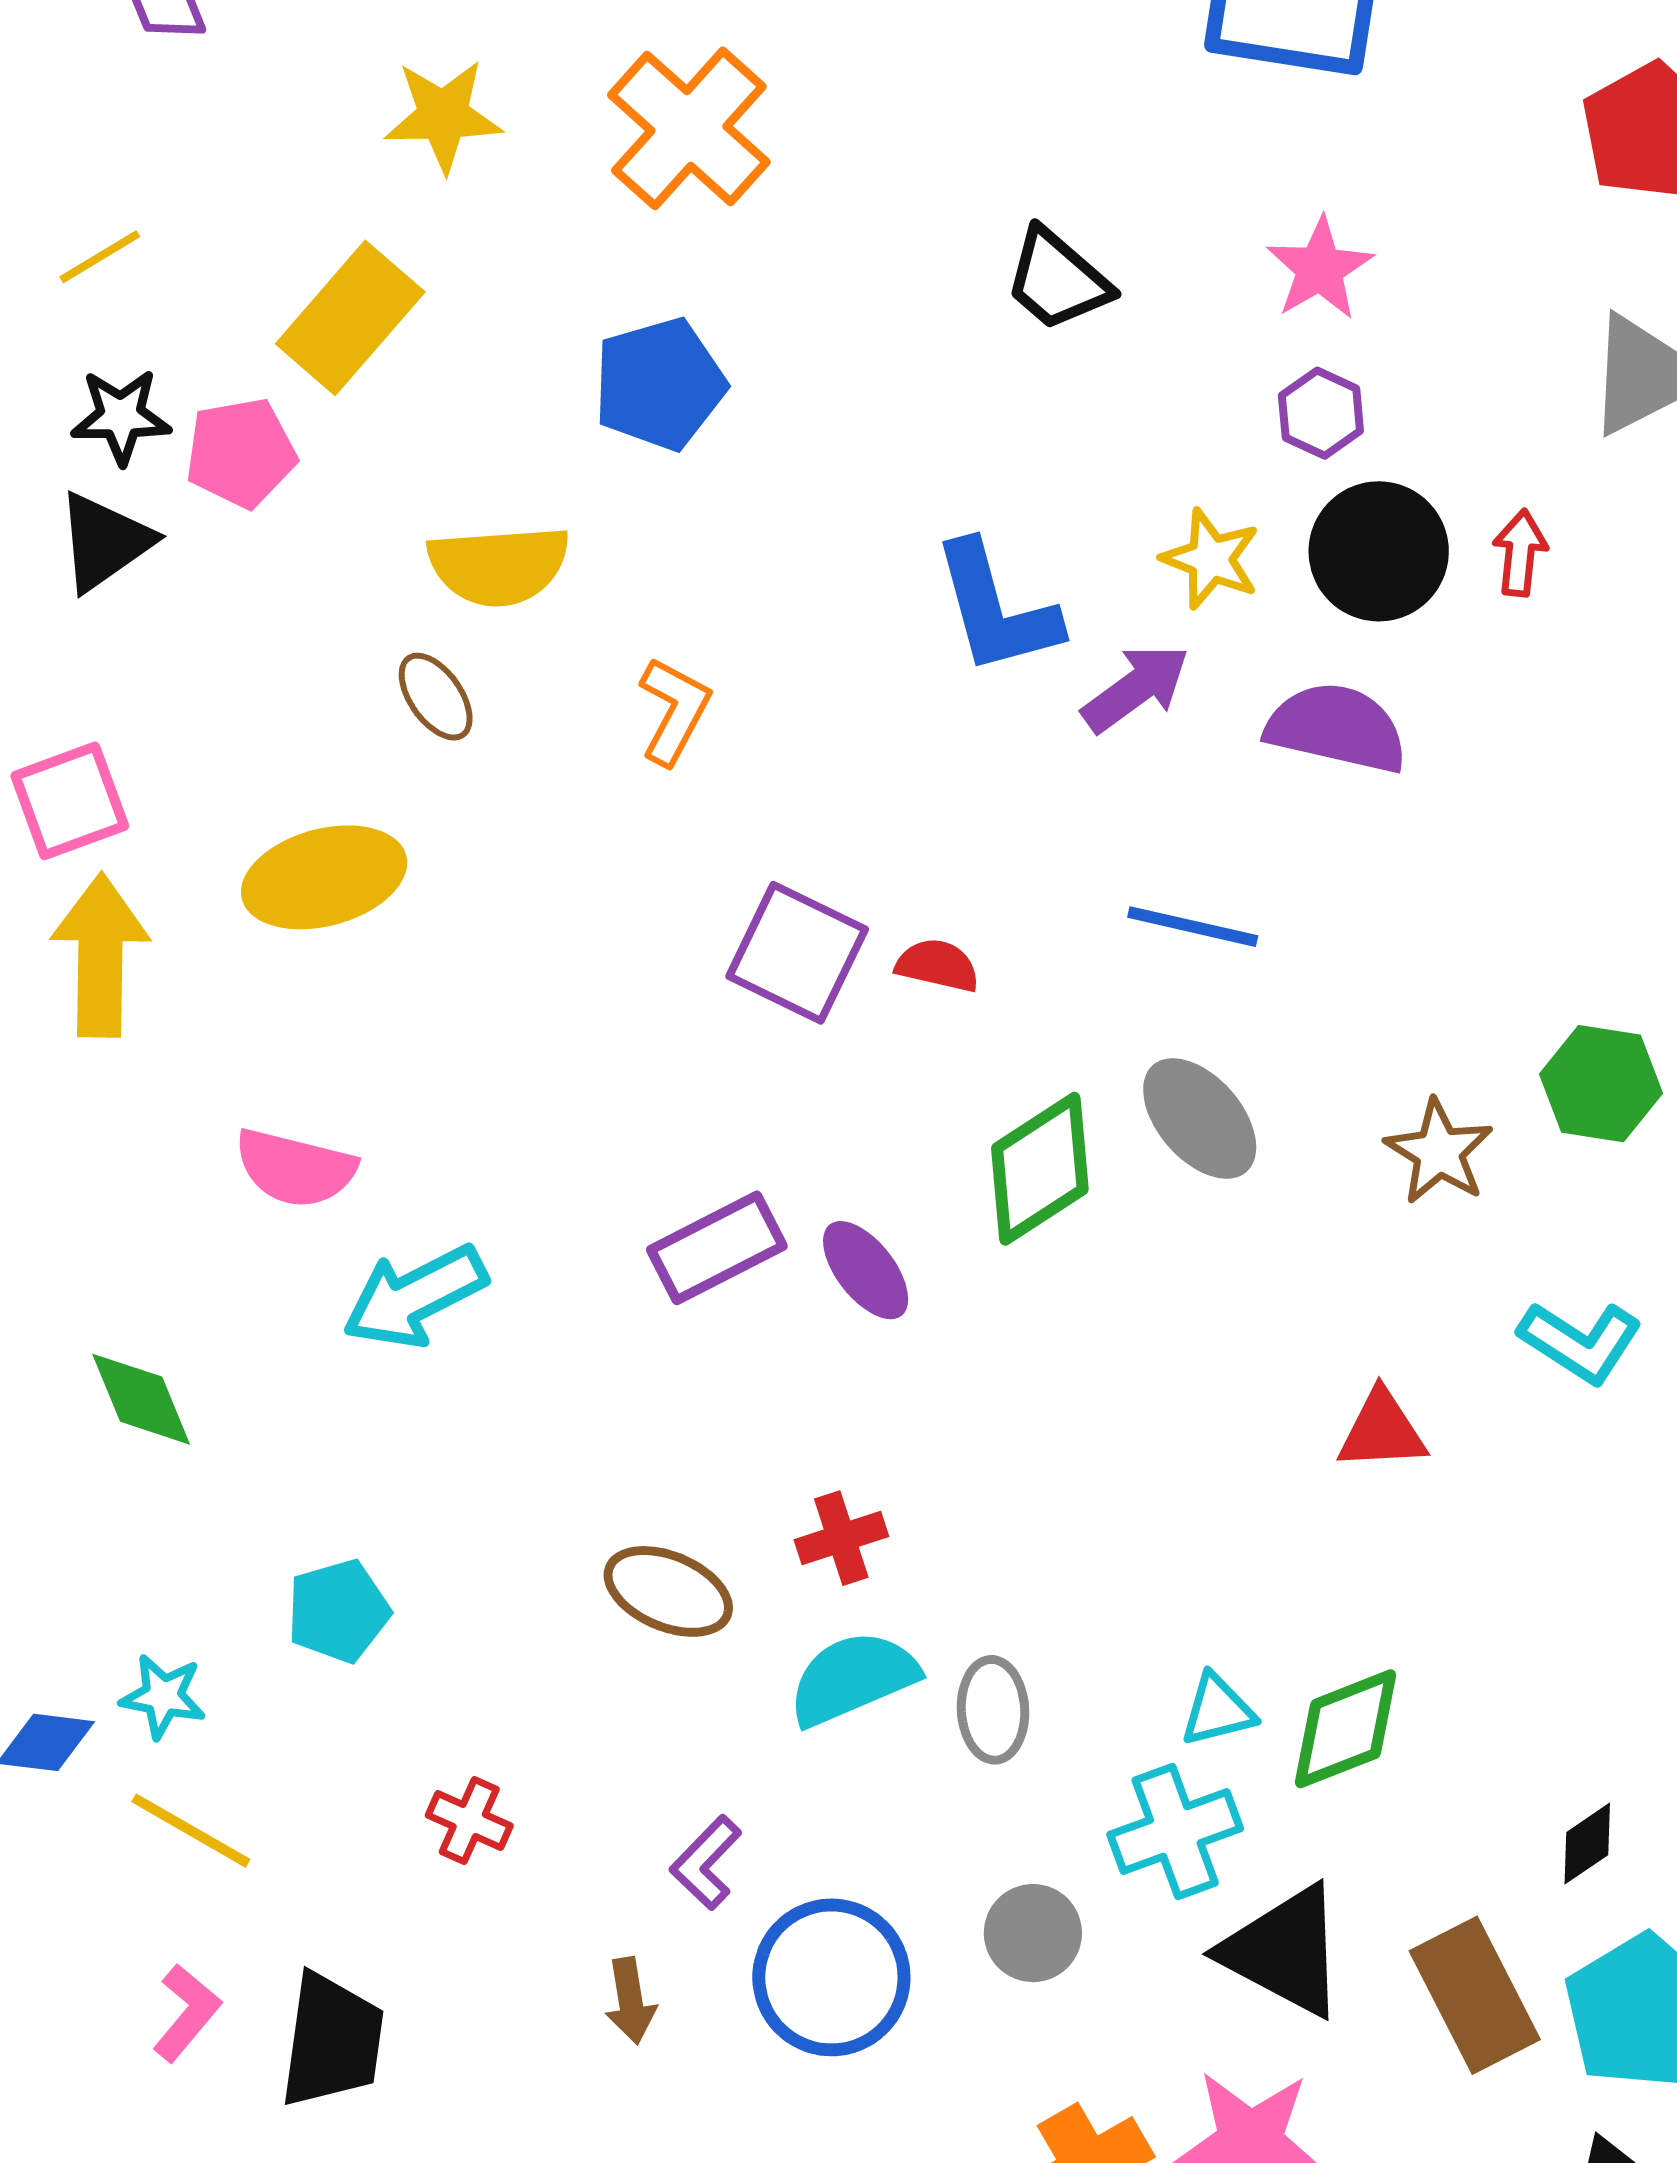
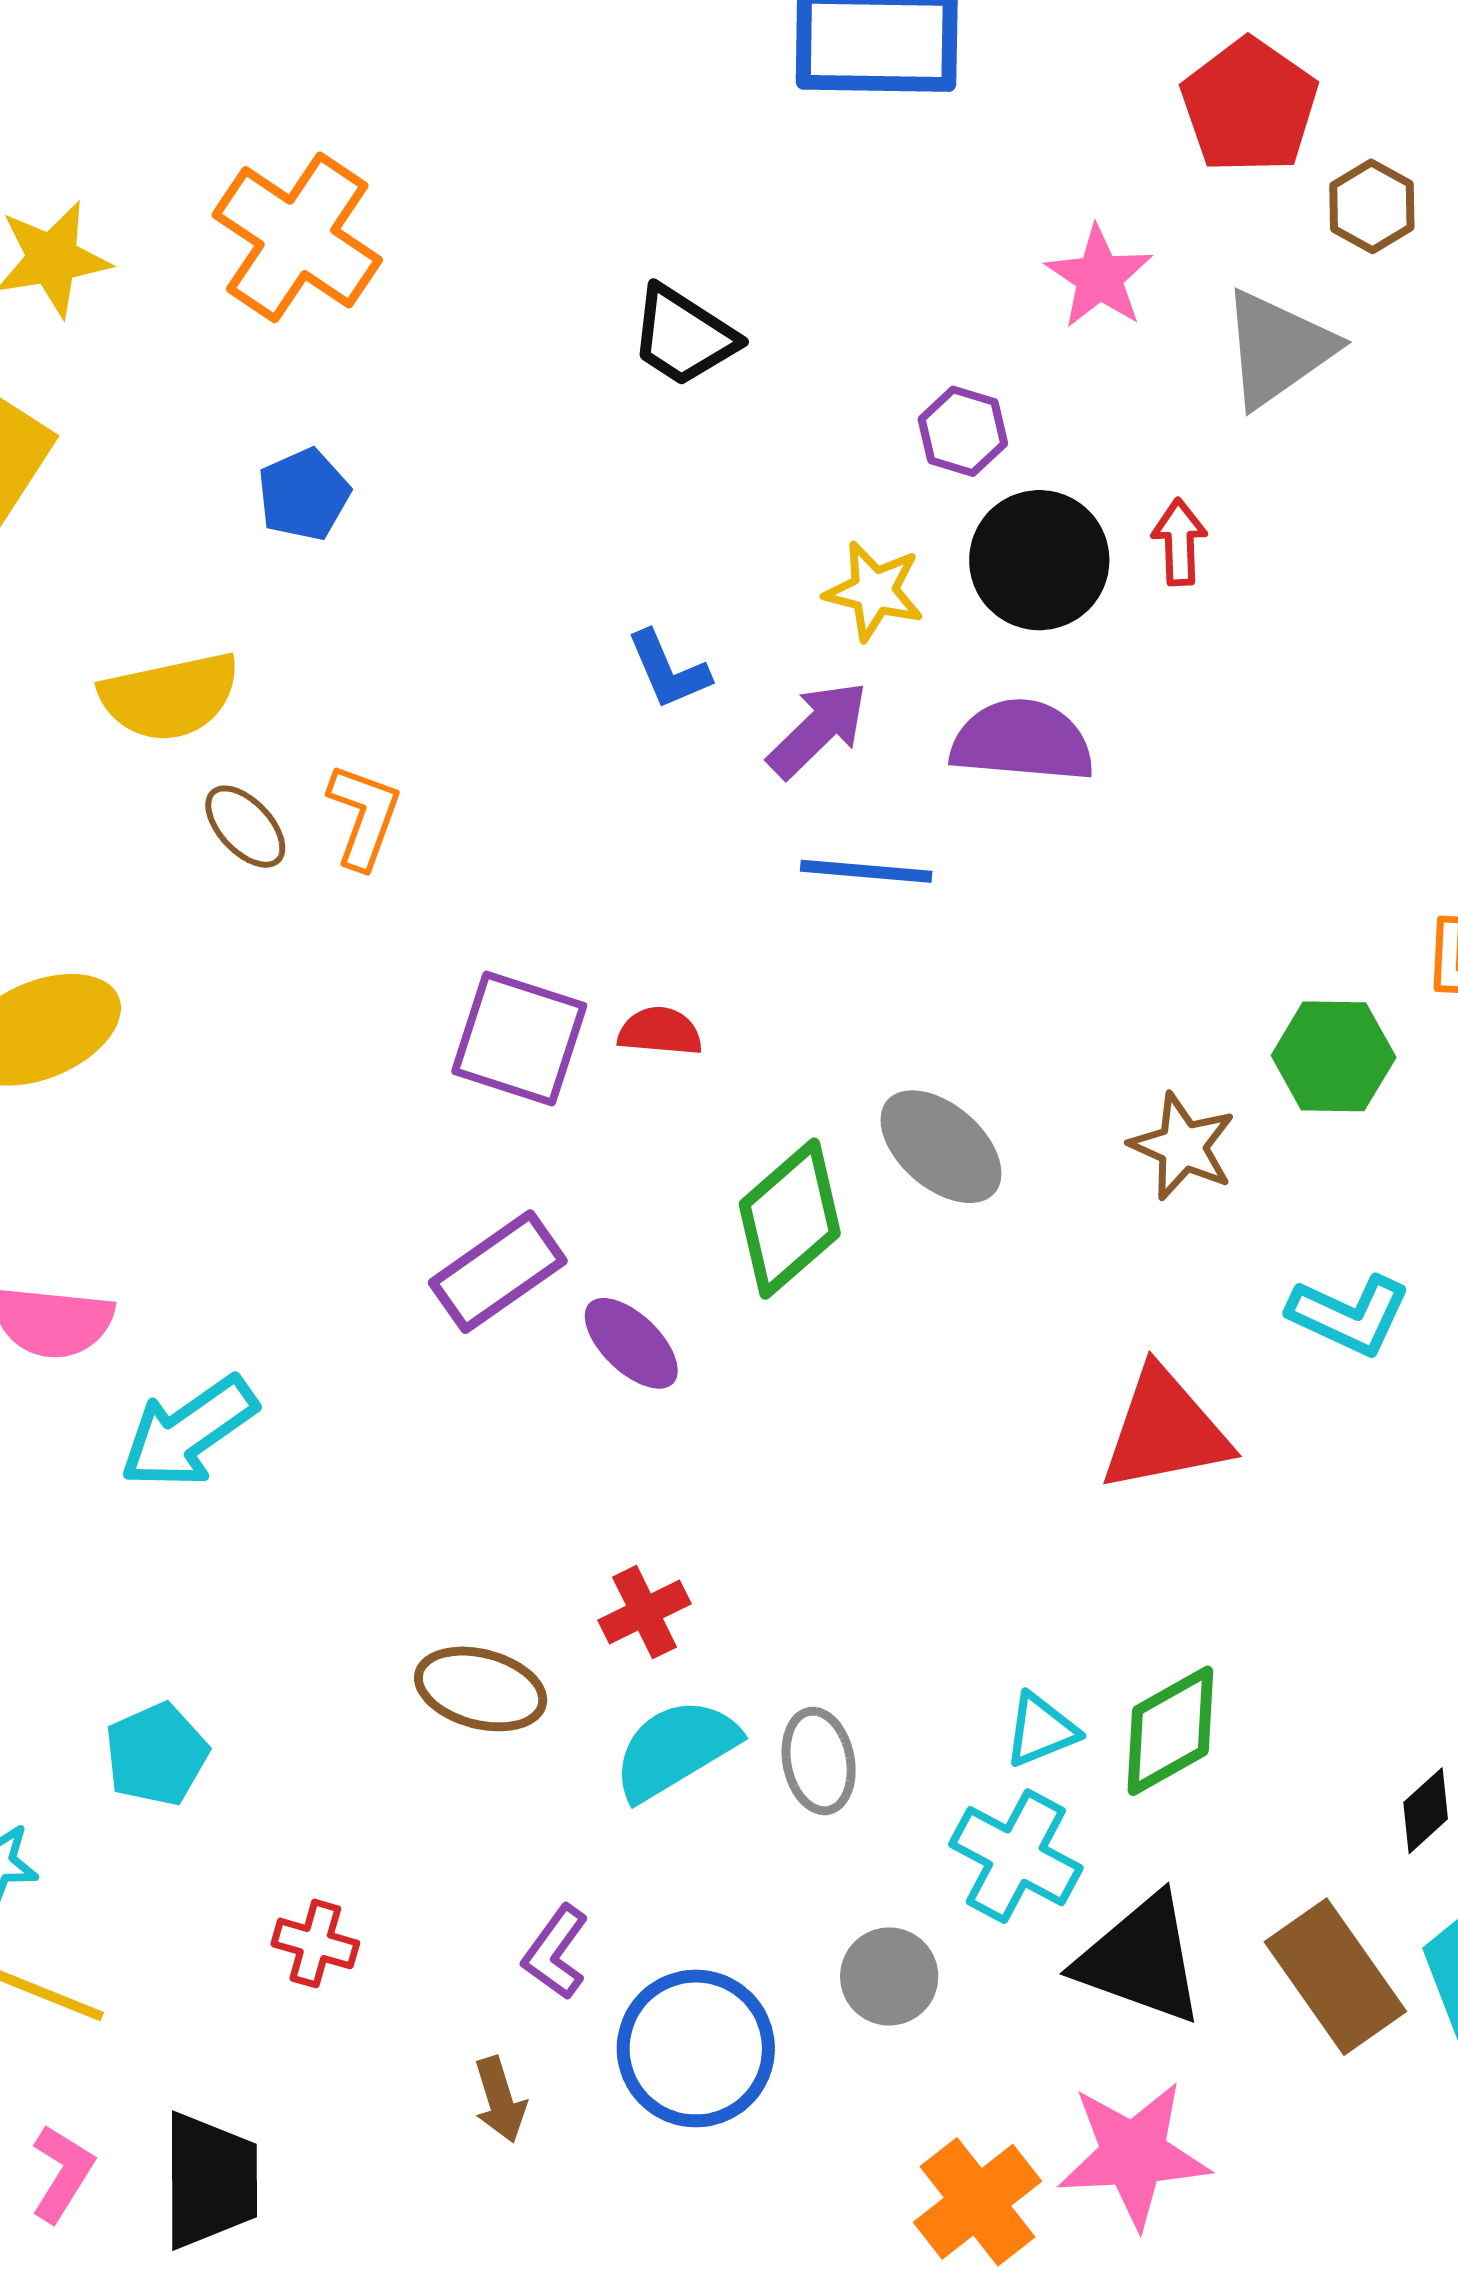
pink star: (1320, 269) -> (1099, 277), moved
blue pentagon: (659, 384) -> (304, 495), size x0.7
blue L-shape: (996, 608) -> (668, 670), size x0.6
brown ellipse: (436, 697) -> (245, 827), moved
blue line: (1193, 927) -> (866, 871), moved
purple rectangle: (717, 1248) -> (498, 1272), moved
red triangle: (1382, 1431) -> (1165, 1430), size x1.5
cyan cross: (1175, 1831) -> (1016, 1856), turned -34

